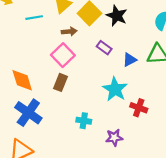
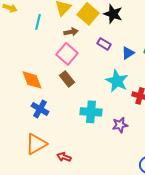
cyan line: (34, 18) -> (38, 22), turned -63
brown rectangle: (61, 82) -> (67, 79), turned -56
blue cross: (28, 113) -> (40, 109), size x0.7
cyan cross: (84, 121) -> (91, 112), size x1.5

